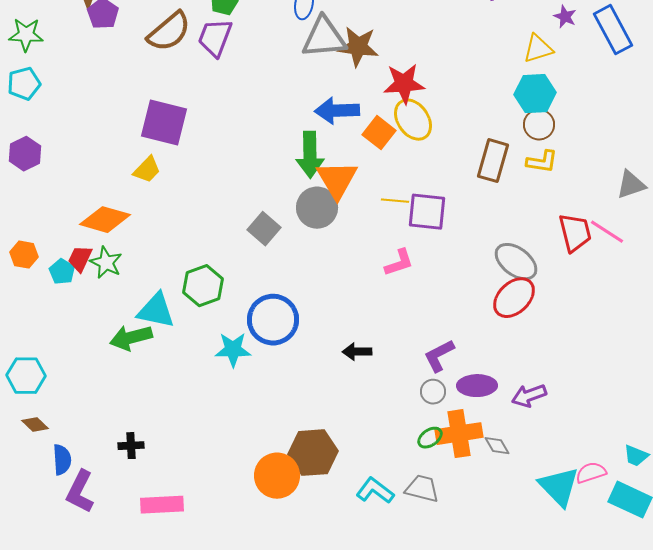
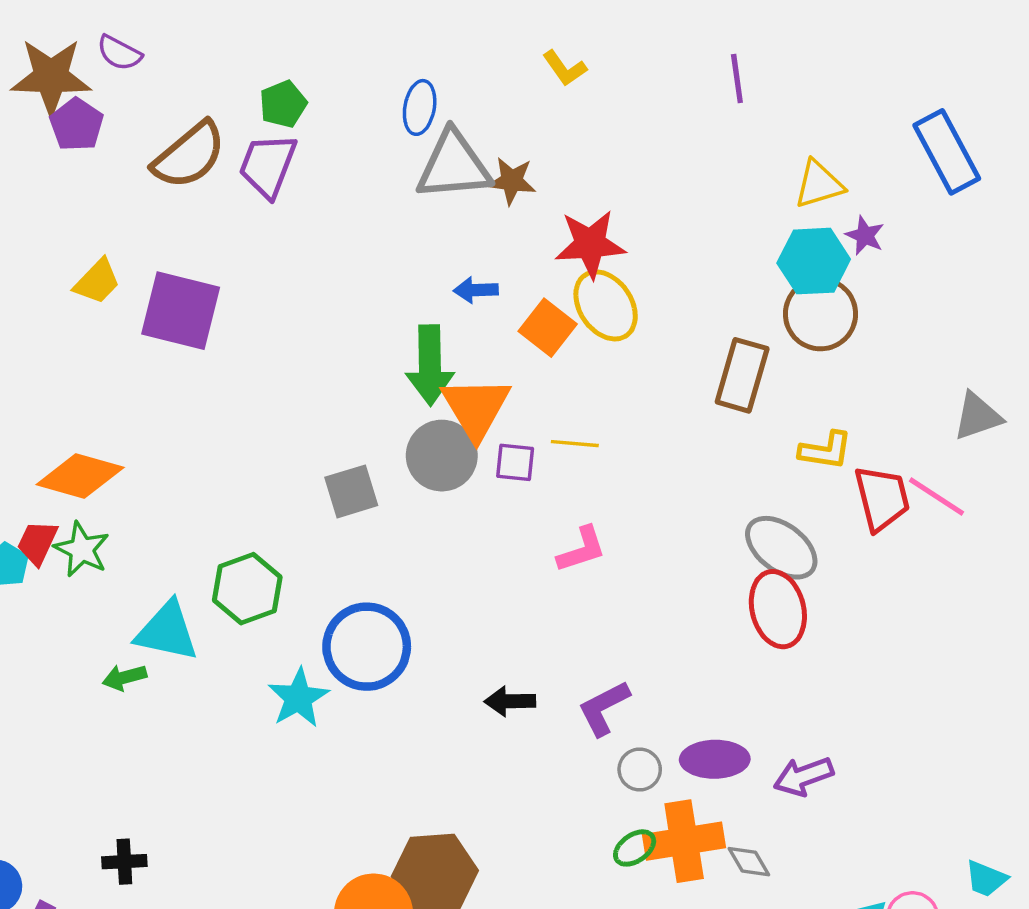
purple star: (565, 17) -> (865, 235), moved
brown star: (358, 47) -> (512, 181), size x0.7
blue arrow: (337, 111) -> (476, 290), size x0.6
brown circle: (539, 125) -> (821, 314), size x1.4
yellow L-shape: (542, 162) -> (826, 450), moved
yellow trapezoid: (147, 170) -> (97, 282), moved
purple square: (427, 212) -> (515, 462), moved, size x0.6
gray square: (264, 229) -> (351, 491), turned 32
red ellipse: (514, 298) -> (778, 609), turned -60
green arrow: (131, 338) -> (124, 677), size x0.6
cyan star: (233, 350) -> (298, 698), turned -30
purple L-shape: (439, 356) -> (604, 708), moved

